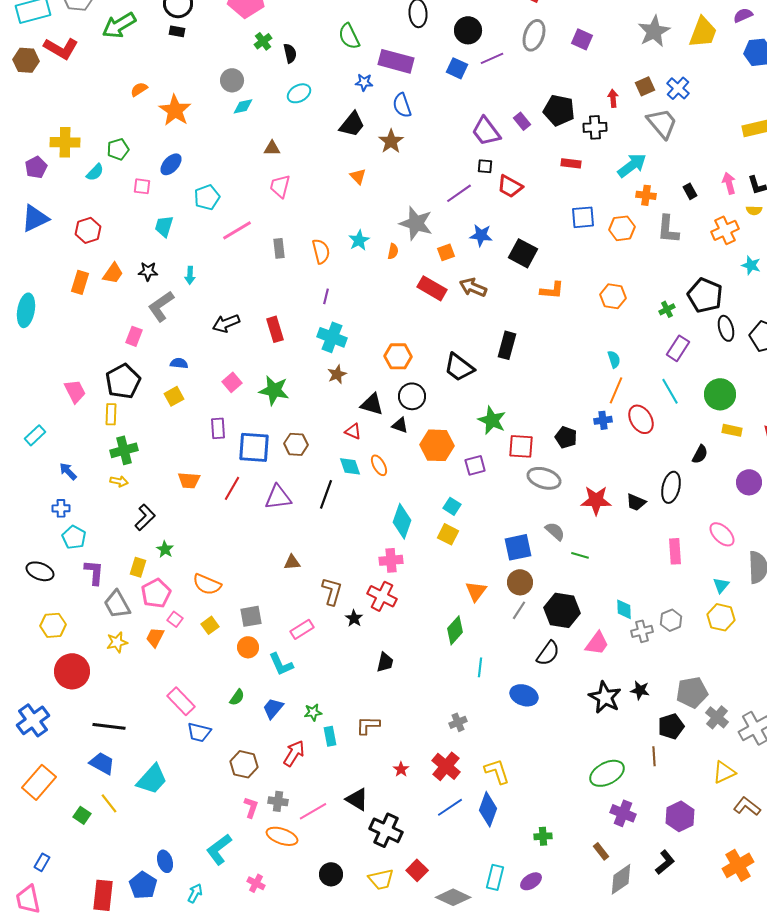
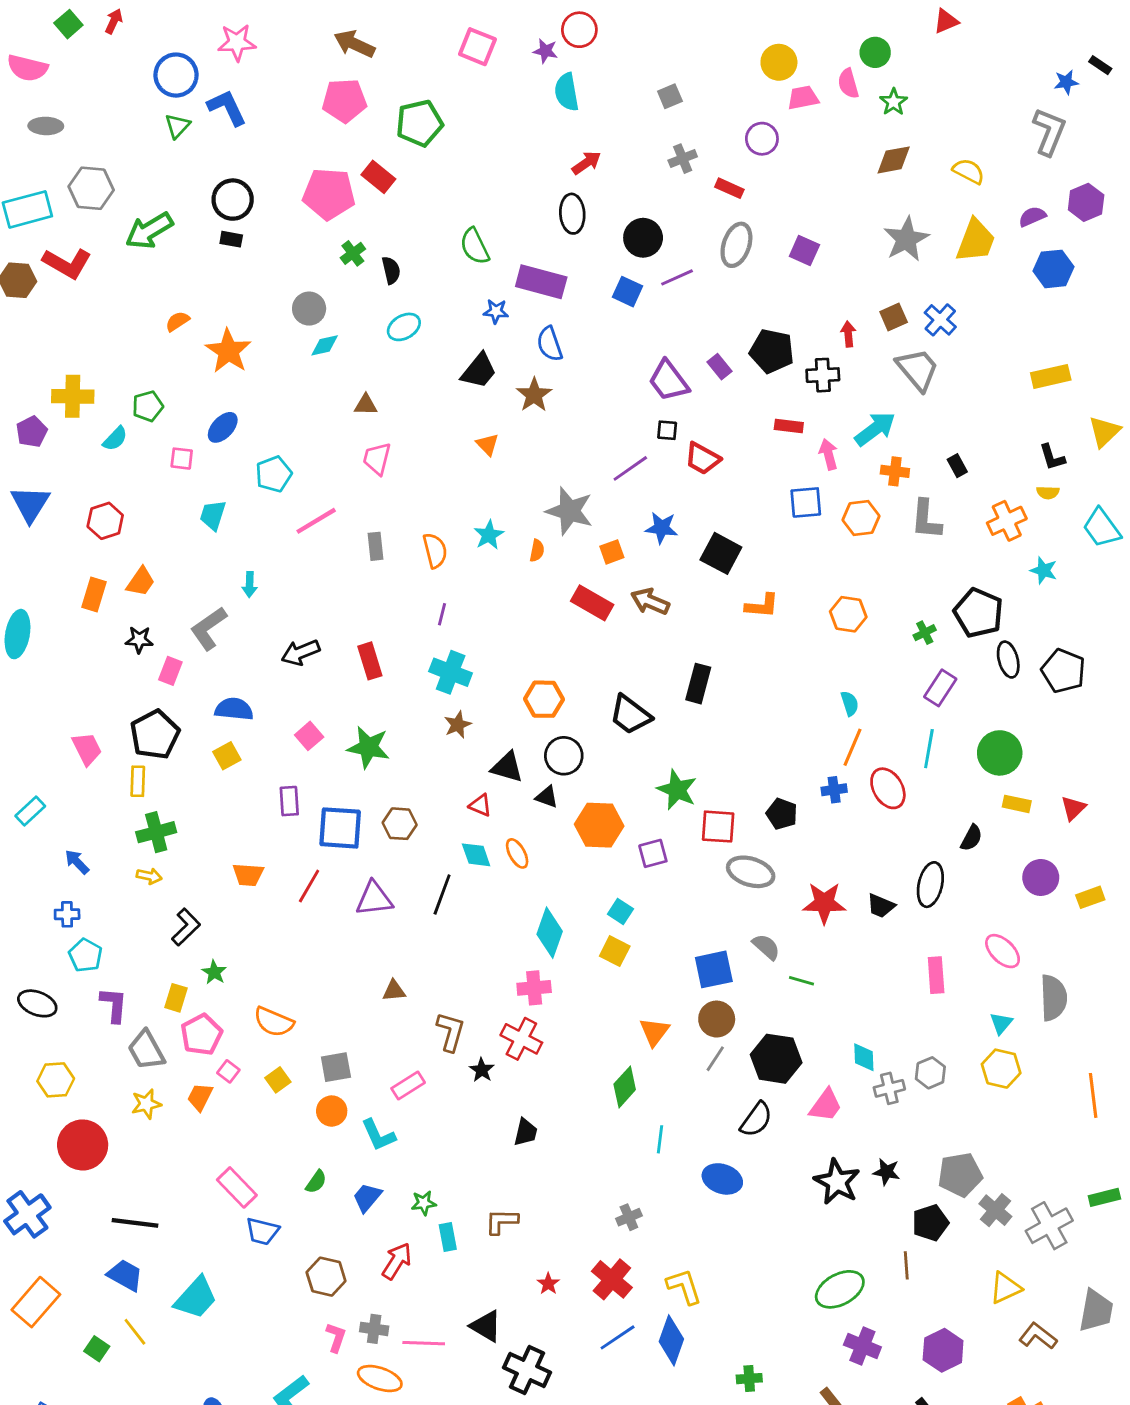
pink arrow: (729, 183) -> (828, 454), moved
blue triangle: (35, 218) -> (30, 504), turned -32
black star: (148, 271) -> (139, 640), moved
blue semicircle: (179, 363) -> (234, 709), size x1.5
cyan line: (670, 391) -> (929, 749), turned 40
pink line: (313, 811) -> (424, 1343), turned 32

